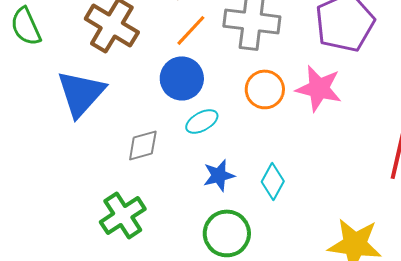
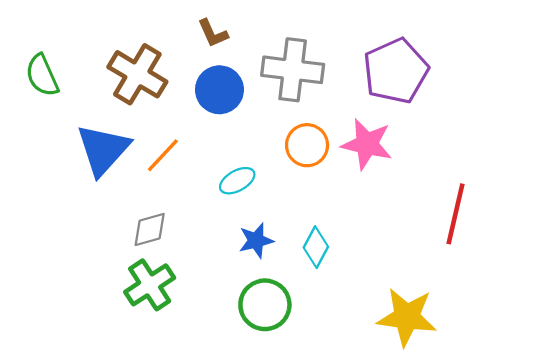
orange line: (191, 30) -> (163, 155), moved
blue circle: (182, 78) -> (219, 90), moved
gray diamond: (143, 145) -> (150, 229), moved

